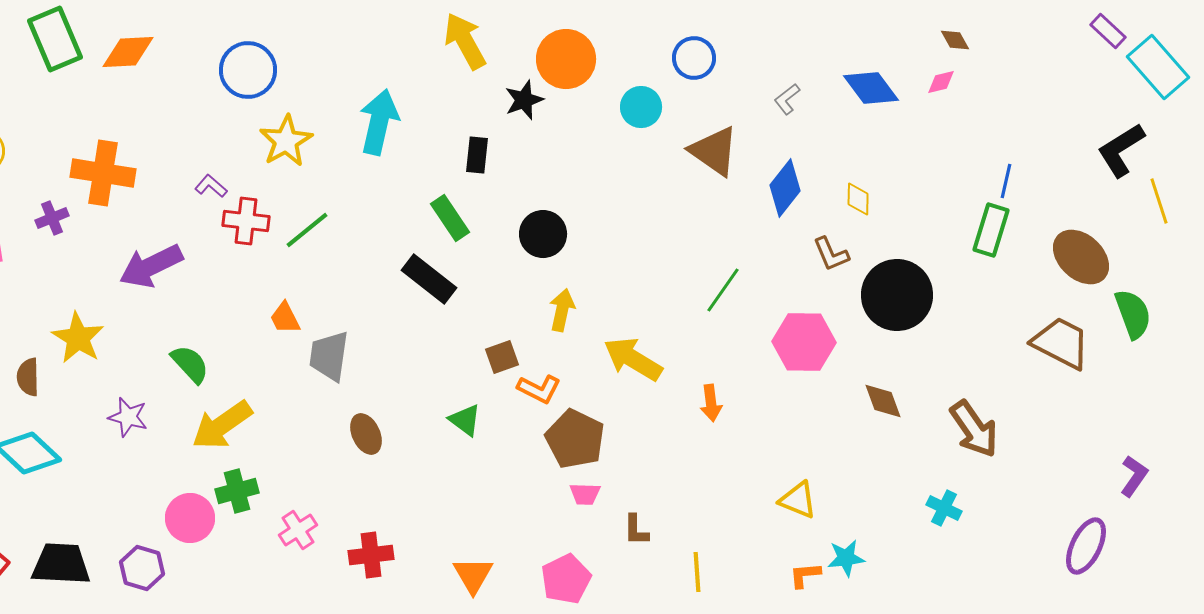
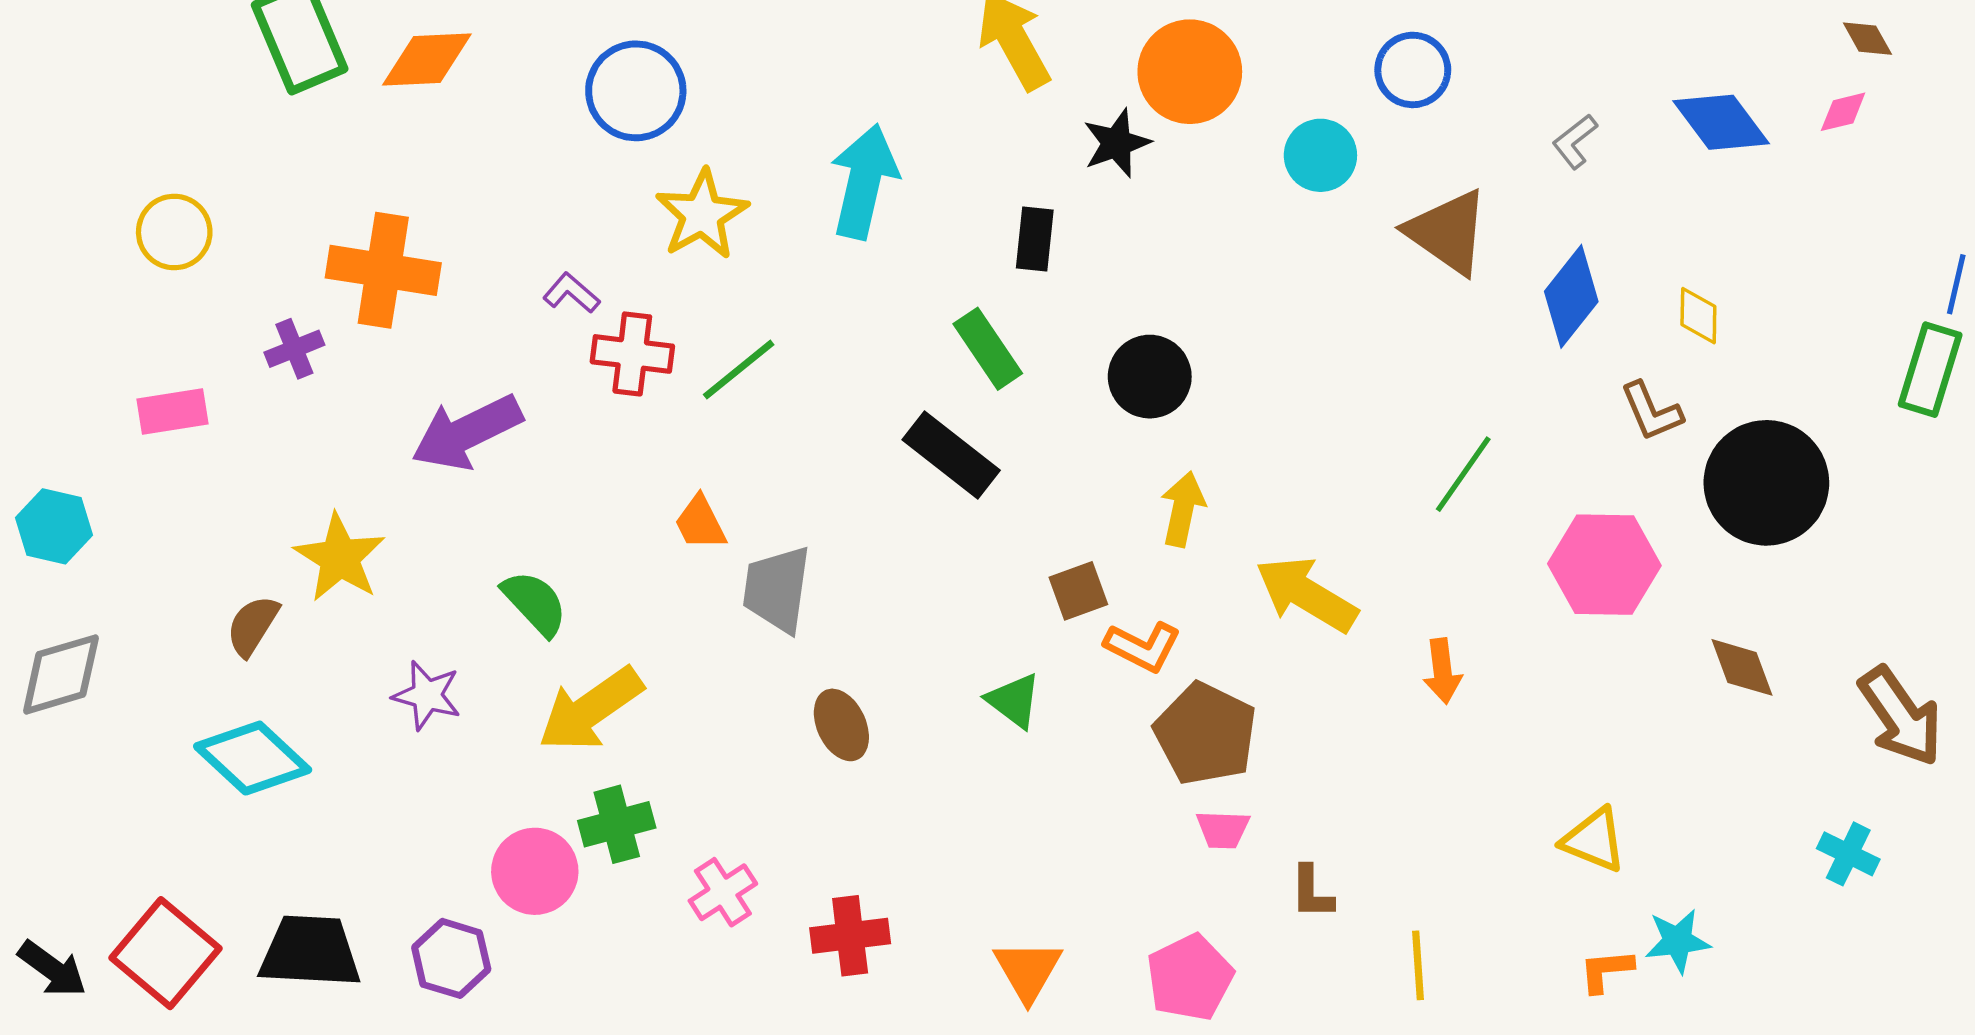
brown semicircle: (28, 377) -> (253, 626), turned 33

